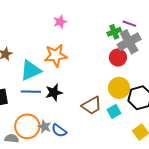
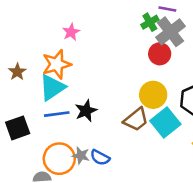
pink star: (60, 22) -> (71, 32), moved
orange star: (56, 55) -> (57, 64), moved
yellow circle: (119, 88) -> (153, 95), moved
cyan square: (114, 111) -> (165, 123), size x1.6

